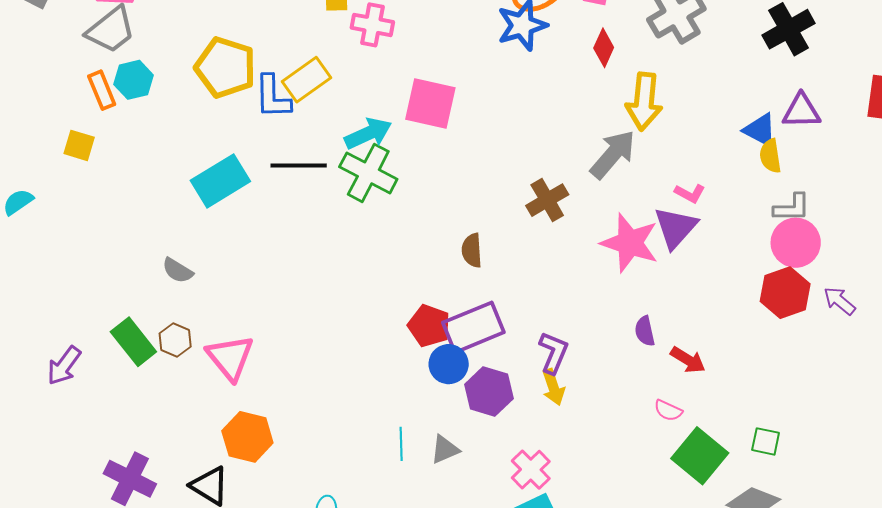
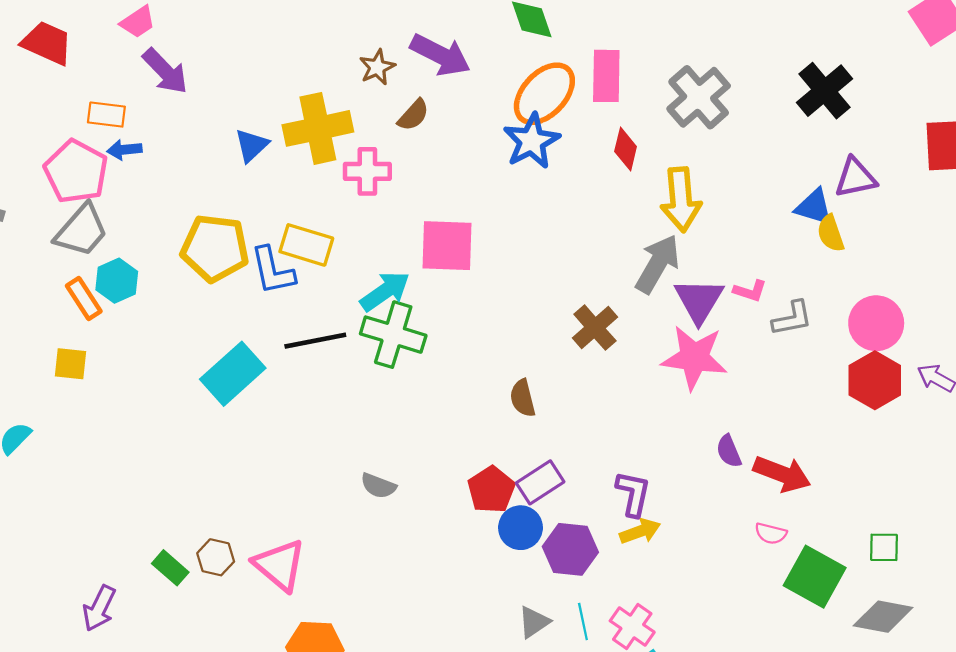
yellow rectangle: (307, 80) -> (306, 245), turned 63
gray L-shape: (792, 208) -> (792, 318), moved
purple triangle: (676, 228) -> (699, 300), moved
gray semicircle: (178, 271) -> (378, 486), moved
red pentagon: (429, 326) -> (491, 490), turned 30
purple rectangle: (473, 327) -> (540, 482), size x0.7
green rectangle: (133, 342) -> (170, 568), size x0.7
red arrow: (688, 360) -> (782, 474), size x1.4
yellow arrow: (553, 387) -> (640, 531), turned -81
cyan line: (401, 444) -> (583, 622), moved

